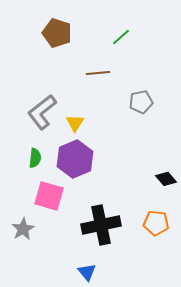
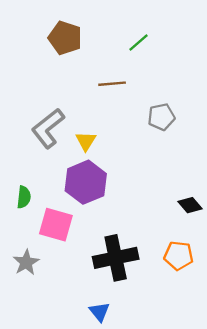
green semicircle: (35, 158) -> (24, 197), moved

